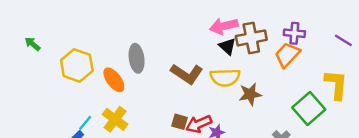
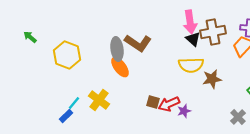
pink arrow: (224, 26) -> (190, 22), turned -85
brown L-shape: (187, 74) -> (138, 43), moved
orange ellipse: (114, 80) -> (120, 67), moved

